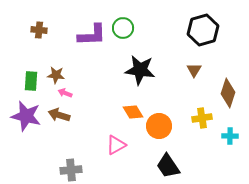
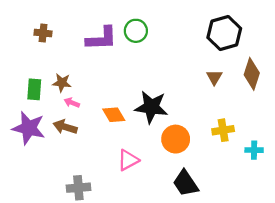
black star: (140, 70) -> (151, 107), moved
brown diamond: (228, 93) -> (252, 74), moved
orange diamond: (133, 112) -> (114, 115), moved

